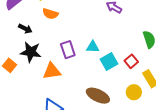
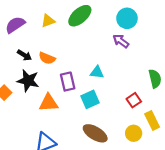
orange semicircle: (50, 14) -> (47, 58), moved
cyan triangle: (93, 47) -> (97, 72), moved
cyan square: (109, 62) -> (90, 99), moved

